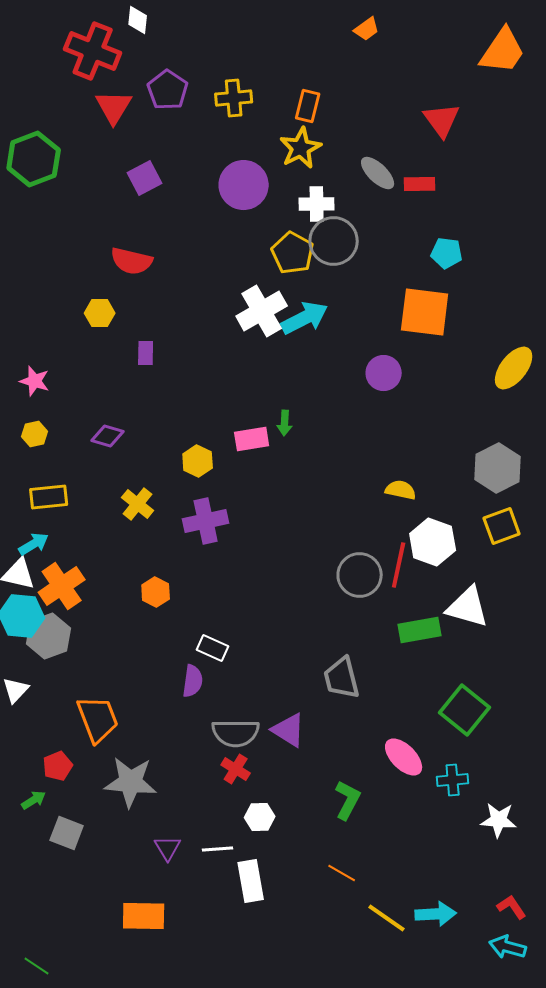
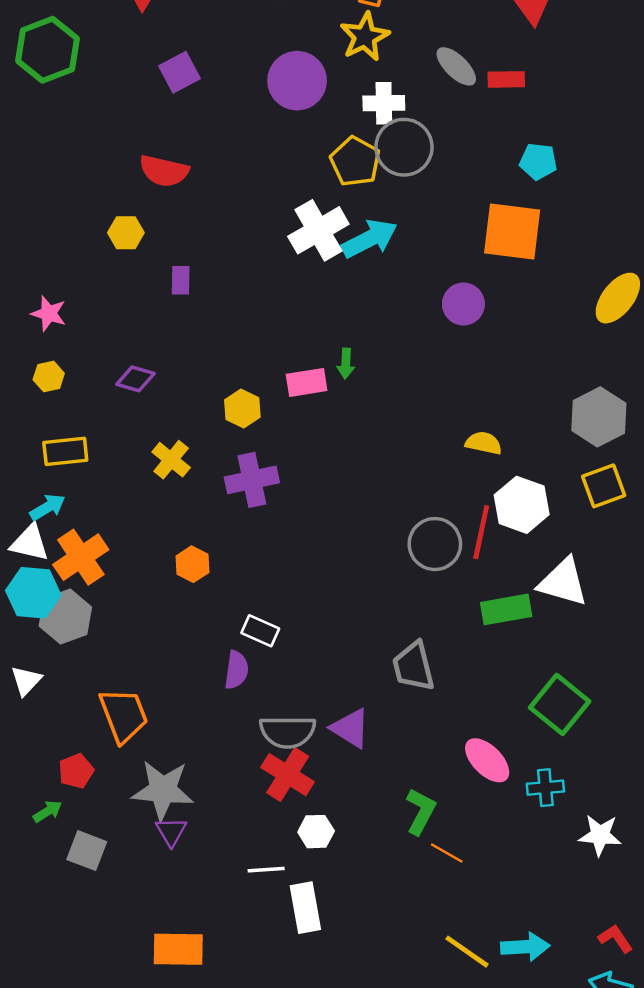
red cross: (236, 769) -> (288, 775), size x1.5
purple triangle: (168, 848) -> (171, 832), moved
orange line: (342, 873) -> (447, 853), moved

